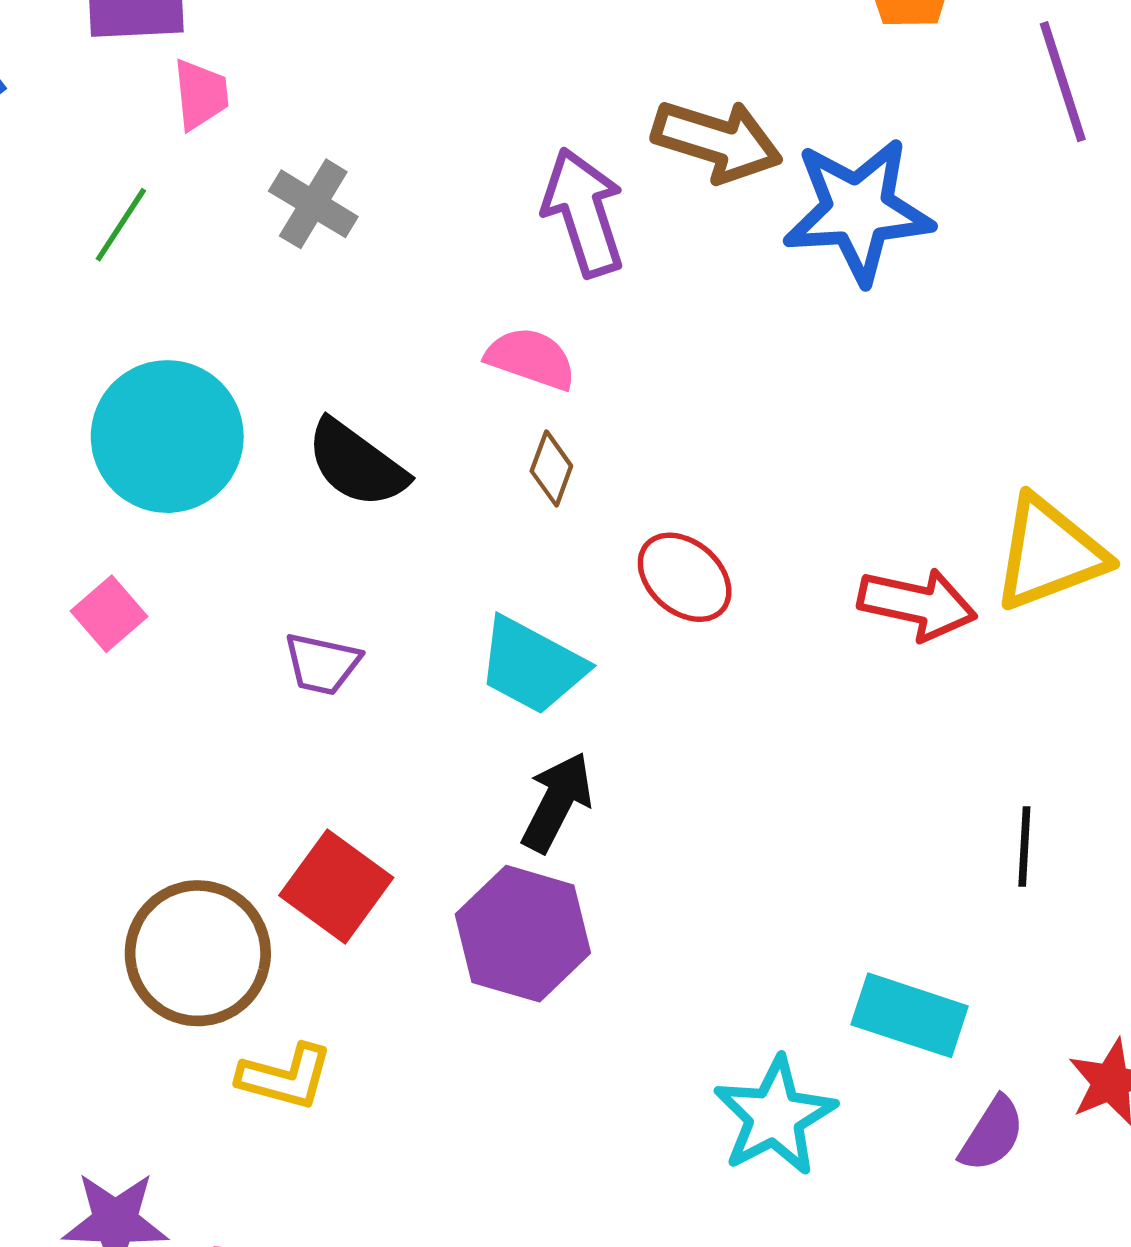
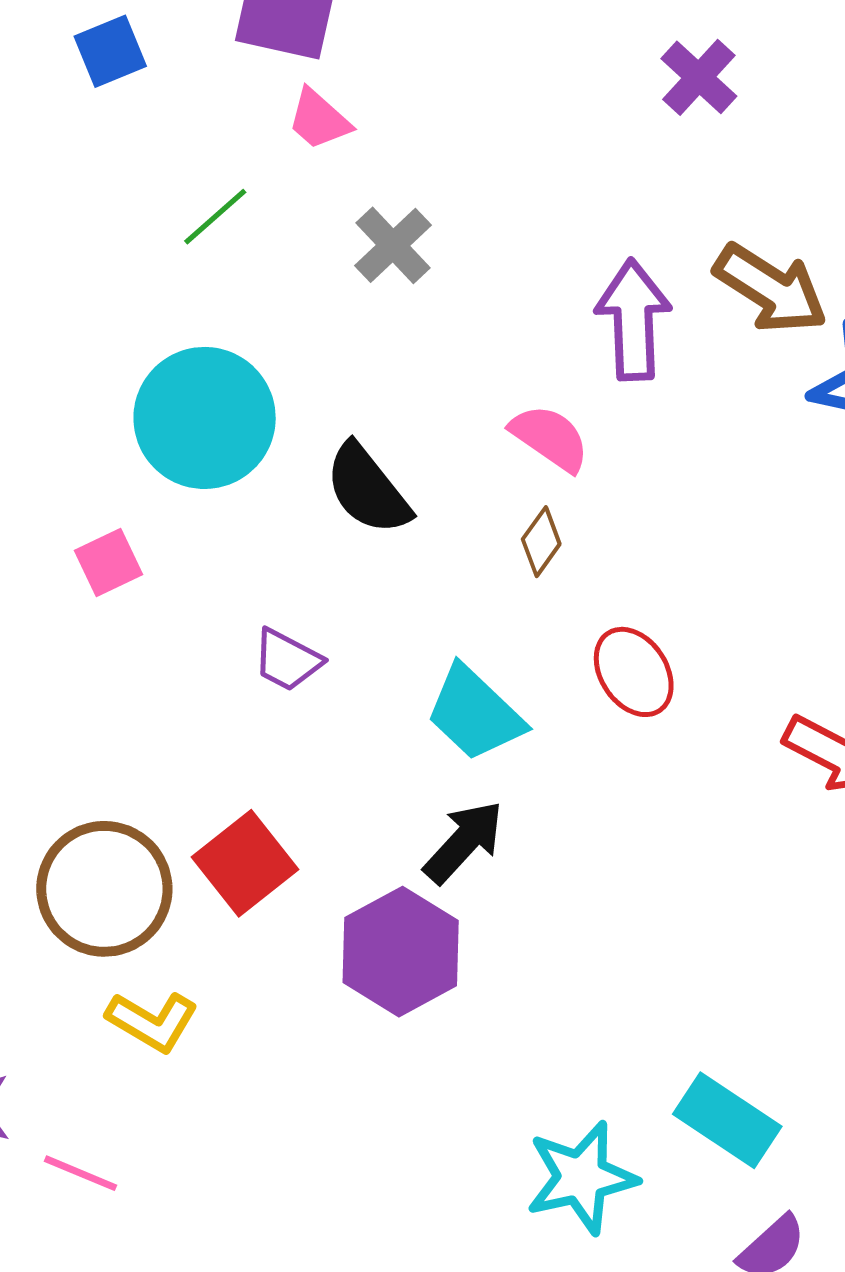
pink trapezoid: (201, 94) -> (319, 119), turned 122

